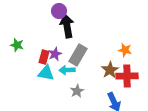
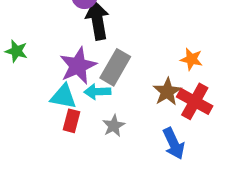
purple star: (55, 54) -> (78, 66), size x1.6
red rectangle: (44, 57) -> (71, 121), moved
red cross: (127, 76) -> (195, 101), turned 30

